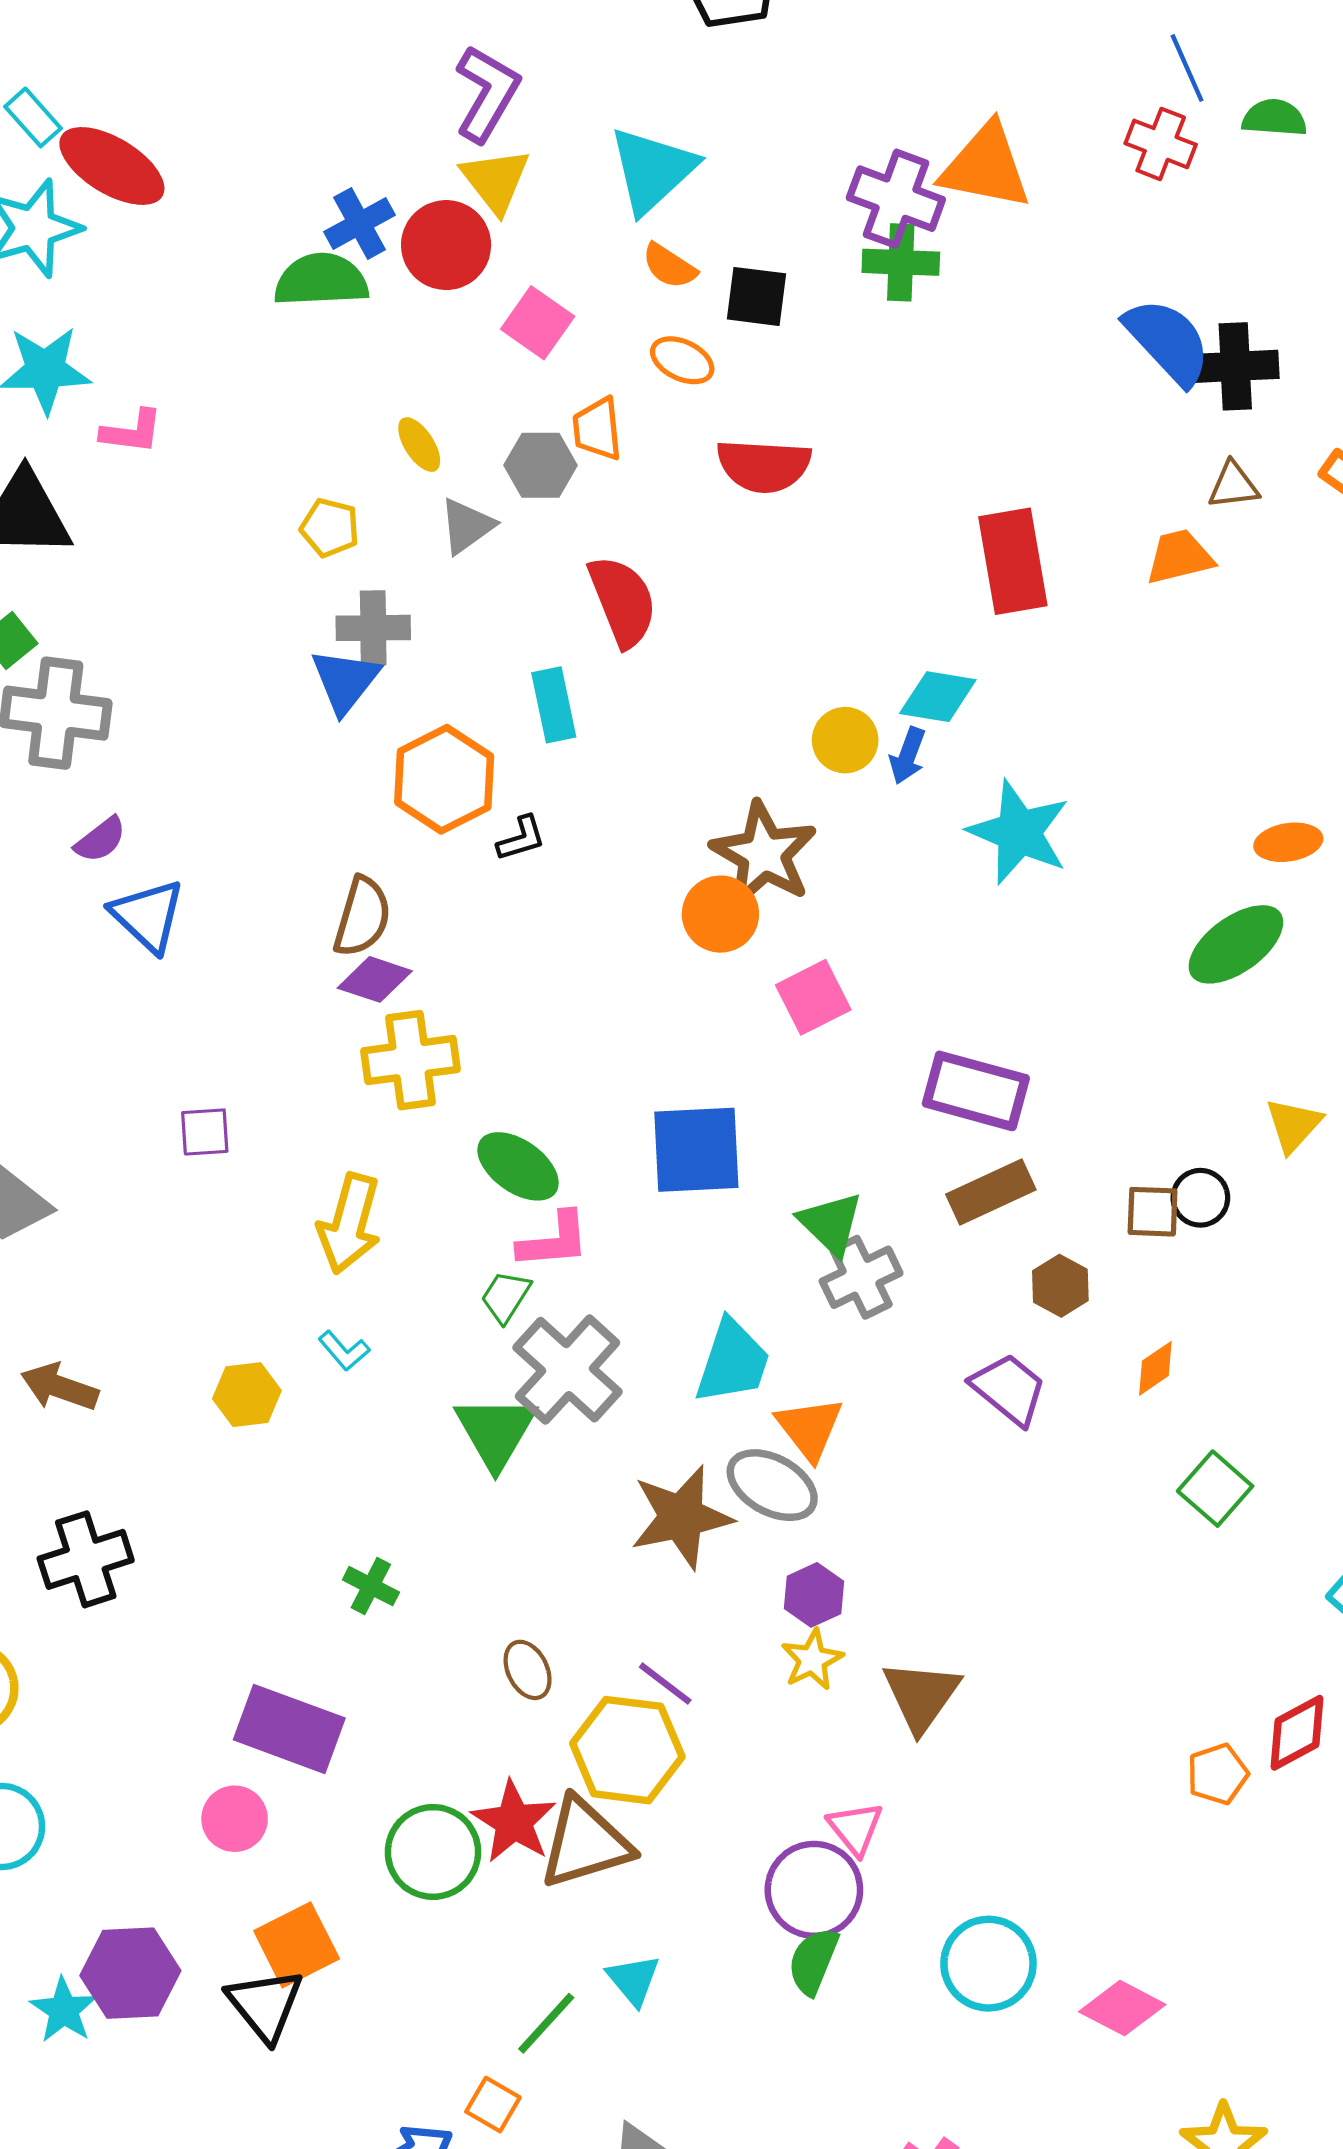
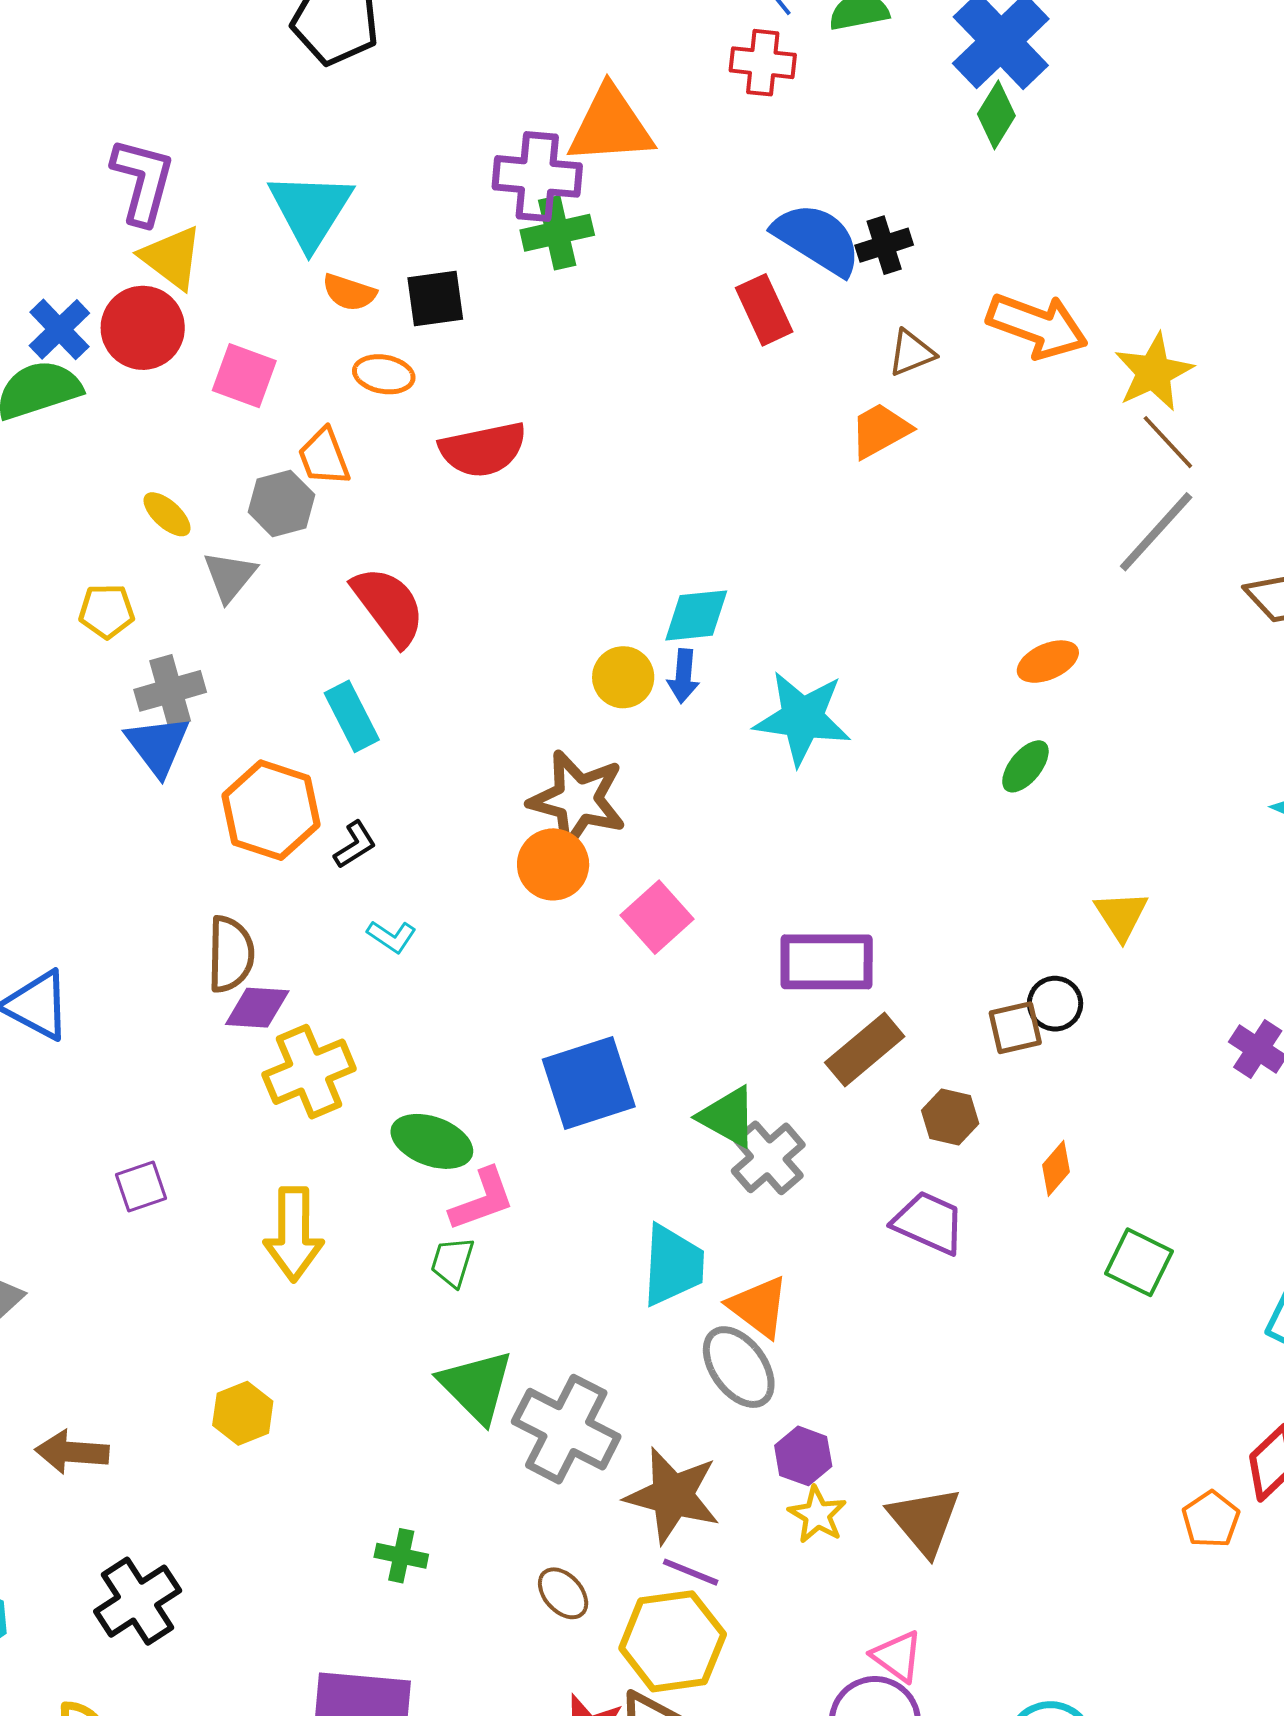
black cross: (1235, 366) -> (884, 245), size x0.7
red rectangle: (1013, 561) -> (764, 310), moved, size x0.7
green ellipse: (1236, 944) -> (1025, 766), size x0.6
cyan L-shape: (344, 1351) -> (392, 936), moved
gray cross: (568, 1370) -> (566, 1429), moved
gray ellipse: (772, 1485) -> (739, 1367), turned 40
brown star: (681, 1517) -> (673, 1496), moved, turned -30

